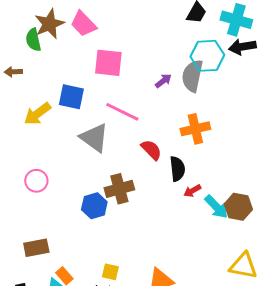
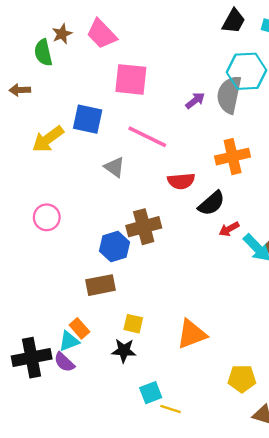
brown star: (49, 24) -> (62, 34), size x0.6
gray triangle: (94, 138) -> (115, 167), size x0.6
red semicircle: (151, 150) -> (181, 181), turned 130
black semicircle: (177, 169) -> (212, 203), turned 55
brown rectangle: (36, 248) -> (100, 285), moved

